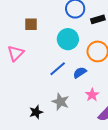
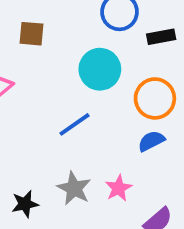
blue semicircle: (80, 73) -> (151, 141), moved
pink star: (92, 95) -> (119, 188), moved

